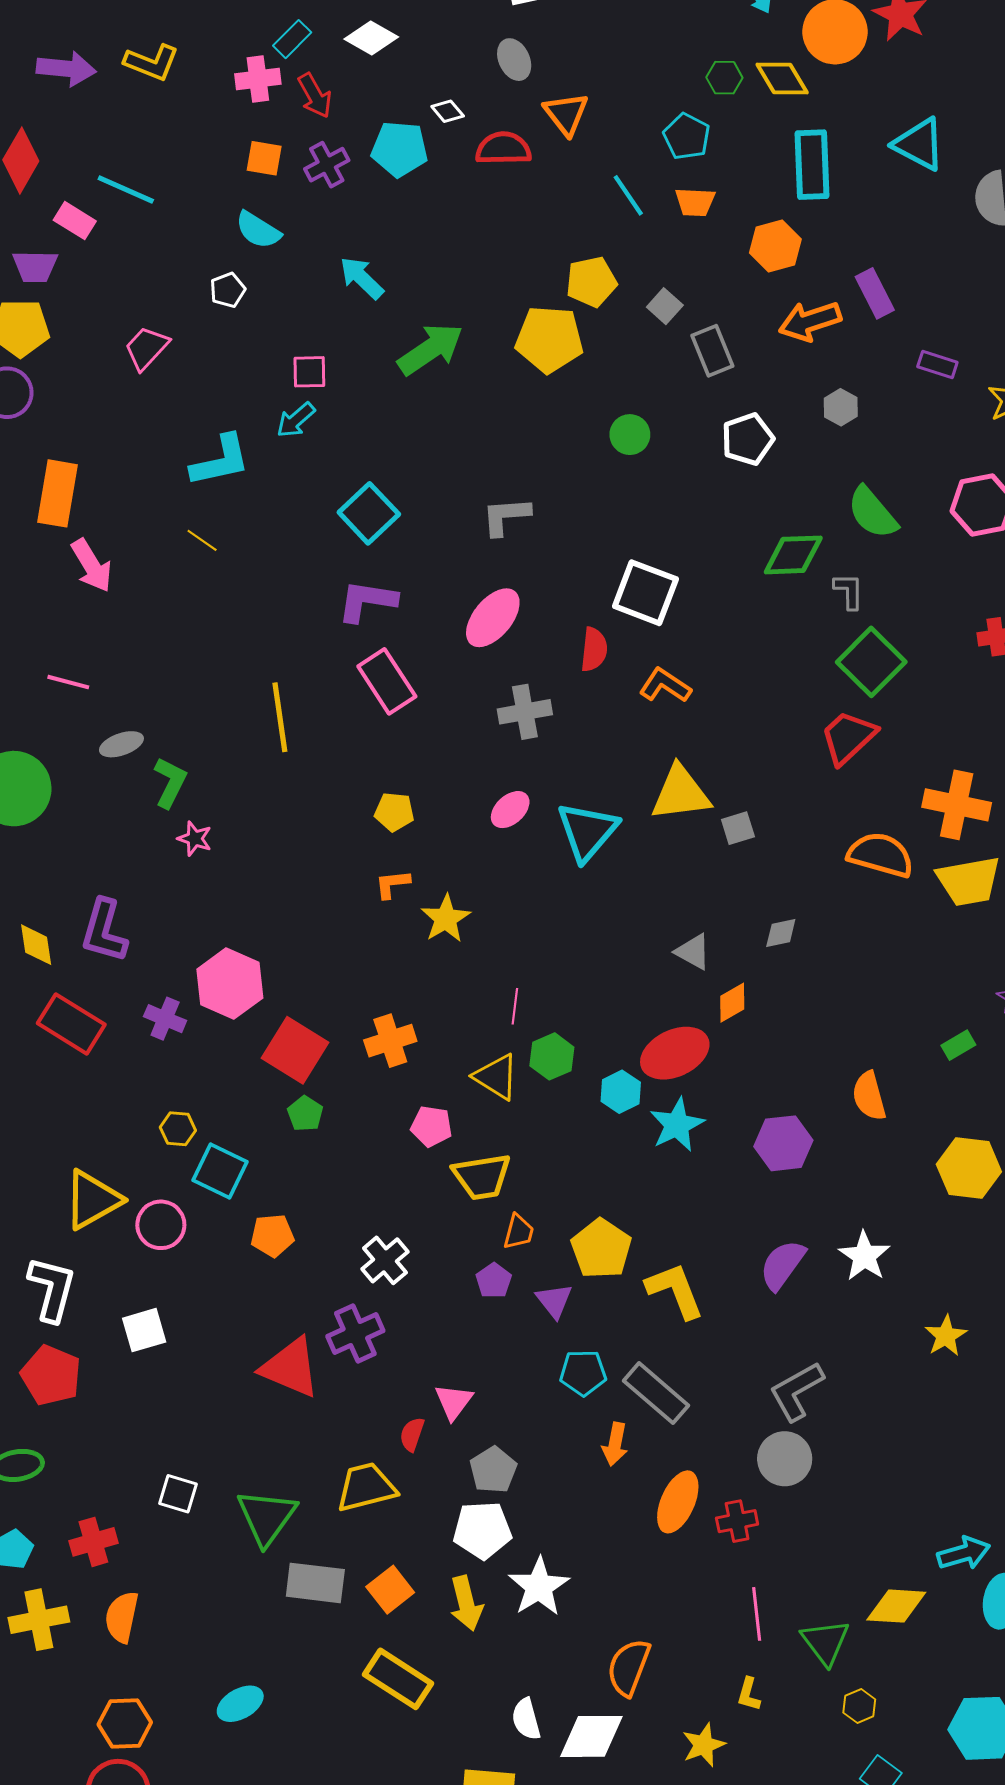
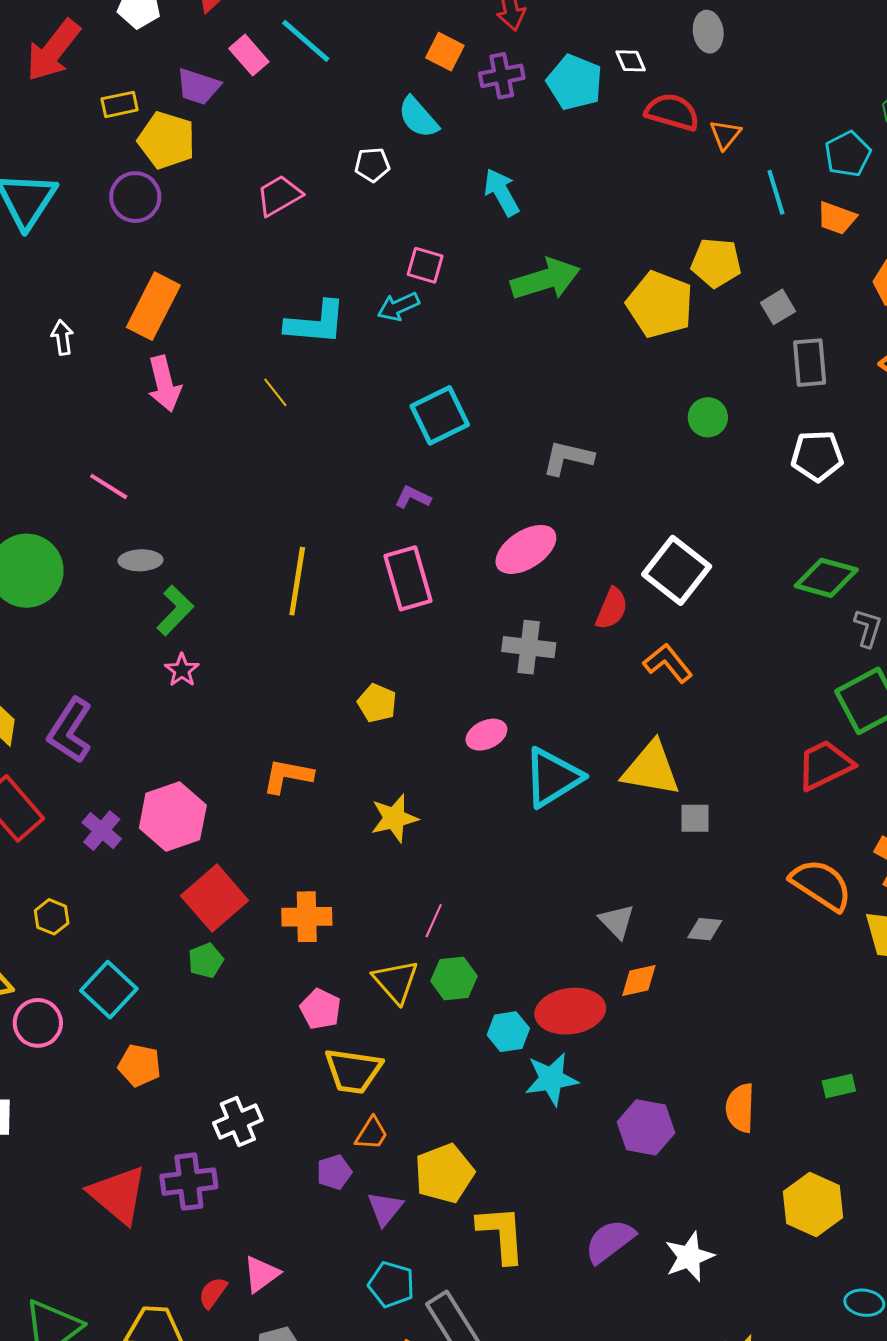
orange triangle: (566, 114) -> (725, 135), moved, size x0.7
purple L-shape: (367, 601) -> (413, 497), size x0.6
orange L-shape: (392, 884) -> (288, 776), moved, size x1.4
yellow hexagon: (178, 1129) -> (52, 917), moved

